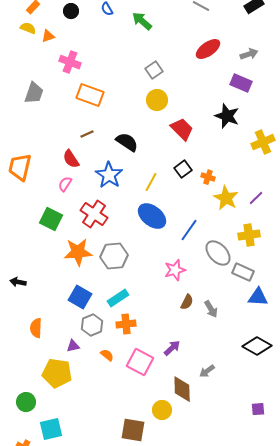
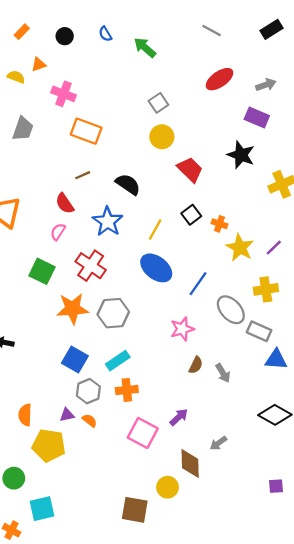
yellow semicircle: (28, 28) -> (16, 77), moved
orange semicircle: (36, 328) -> (25, 415), moved
orange semicircle: (107, 355) -> (90, 421), moved

